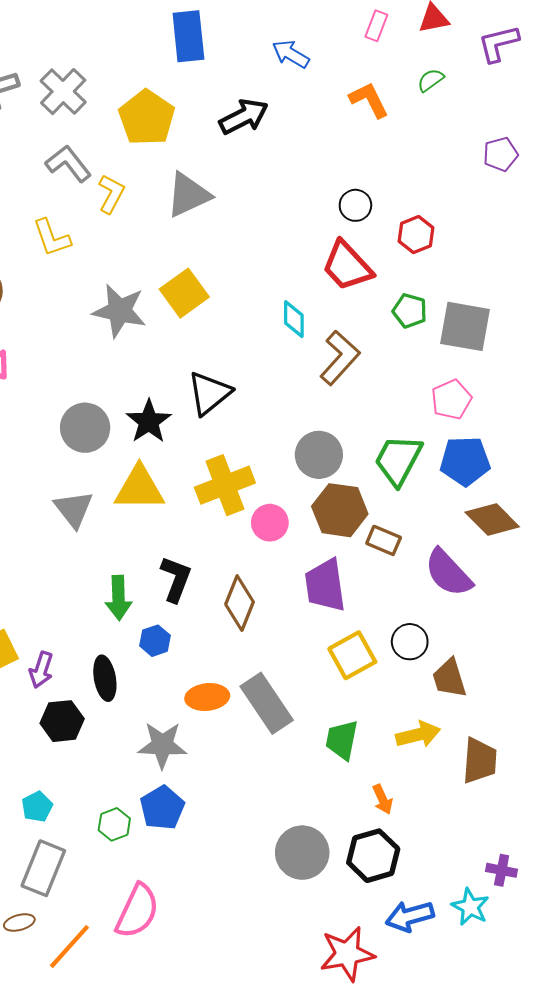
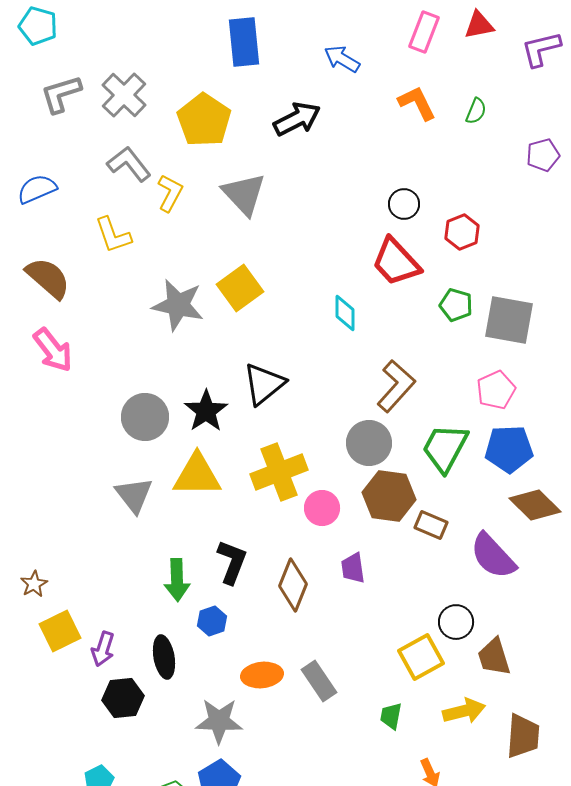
pink rectangle: (376, 26) -> (424, 32), size x1.4
green semicircle: (431, 80) -> (476, 111), moved, turned 148
gray triangle: (188, 195) -> (244, 194), turned -48
brown L-shape: (340, 358) -> (396, 386), moved
purple trapezoid: (325, 585) -> (353, 568), moved, size x0.6
yellow square: (352, 655) -> (421, 657), moved
gray rectangle: (267, 703) -> (319, 681), size x0.7
green trapezoid: (342, 740) -> (391, 716), size x0.7

